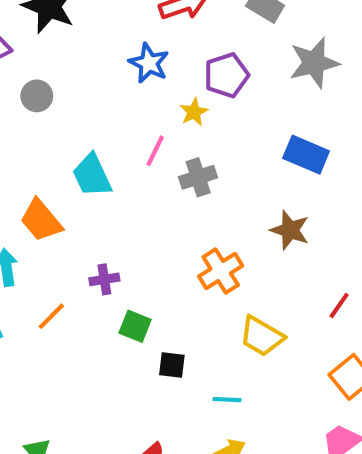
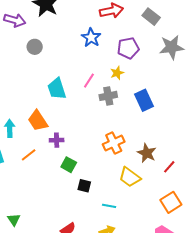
yellow star: (194, 112) -> (117, 73), moved
blue rectangle: (306, 155) -> (144, 100), moved, turned 35
orange trapezoid: (41, 220) -> (38, 121), moved
brown star: (290, 230) -> (147, 153), moved

